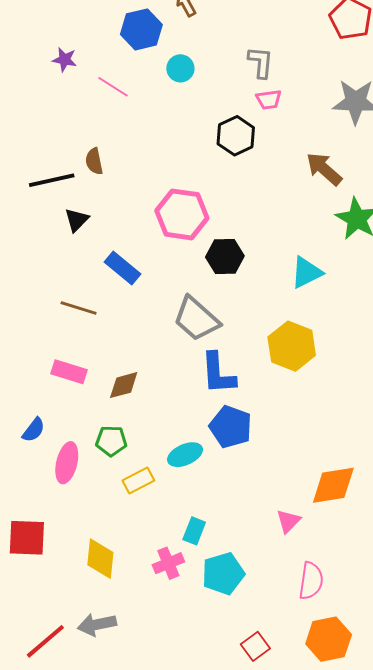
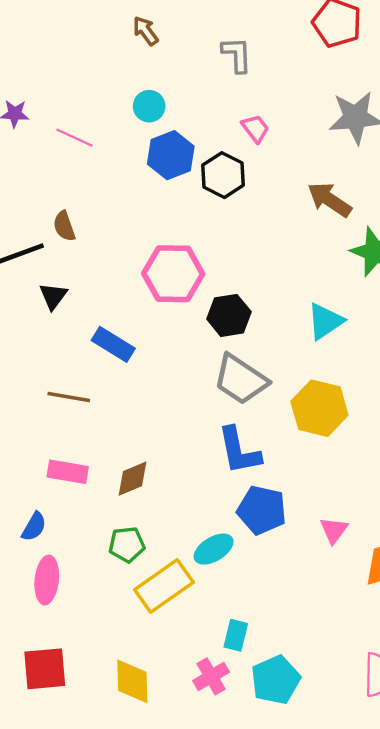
blue hexagon: (141, 29) -> (171, 155), moved
gray L-shape: (261, 62) -> (237, 55), moved
pink trapezoid: (269, 100) -> (255, 128), turned -112
gray trapezoid: (196, 319) -> (241, 379), moved
blue semicircle: (34, 430) -> (34, 527), moved
pink ellipse: (67, 463) -> (47, 580), moved
yellow rectangle: (138, 480) -> (164, 586), size x1.6
pink triangle: (288, 521) -> (334, 530), moved

